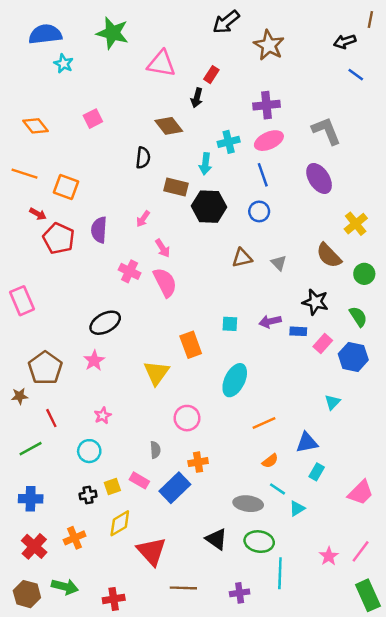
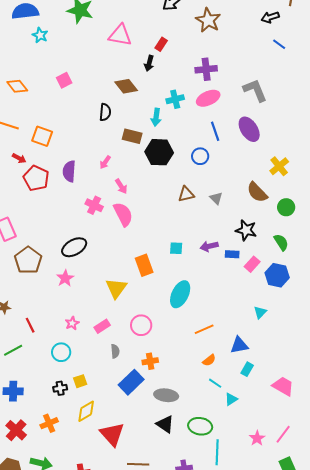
blue line: (263, 175) -> (215, 131), moved
brown pentagon: (45, 368) -> (28, 260), moved
pink rectangle: (139, 480) -> (102, 326), moved, turned -63
pink trapezoid: (361, 493) -> (283, 386), turned -105
gray ellipse: (248, 504) -> (166, 395), moved

